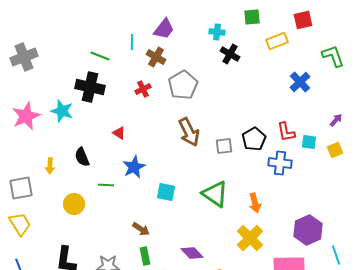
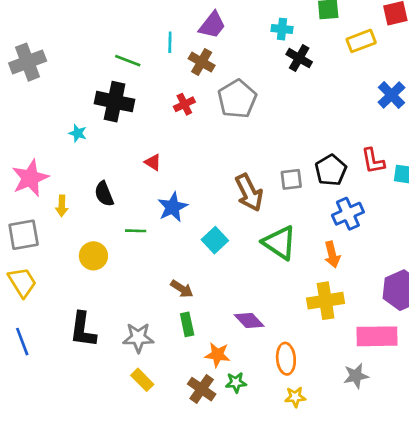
cyan star: (62, 111) -> (78, 133), size x0.6
pink star: (26, 116) -> (30, 178), moved
brown arrow: (189, 132) -> (249, 193), moved
blue cross: (280, 163) -> (348, 214), moved, turned -30
cyan square: (166, 192) -> (215, 240), turned 36
yellow cross: (250, 238) -> (326, 301), turned 36

